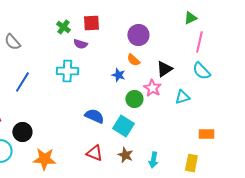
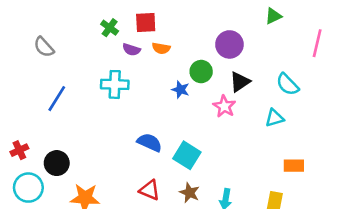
purple circle: (138, 35) -> (229, 44), moved
pink line: (199, 42) -> (317, 43), moved
orange semicircle: (133, 60) -> (161, 48), moved, turned -32
cyan triangle: (182, 97) -> (275, 118), moved
green circle: (134, 99) -> (201, 72), moved

